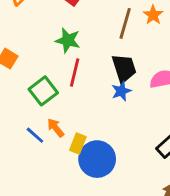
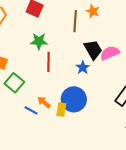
black trapezoid: (124, 68) -> (93, 50), moved
green square: (43, 91) -> (14, 83), moved
blue circle: (97, 159) -> (74, 99), moved

